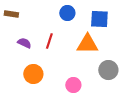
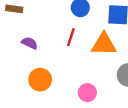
red line: (49, 41) -> (71, 37), moved

